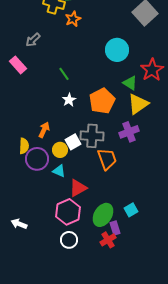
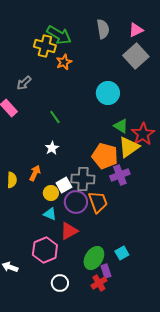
red star: (152, 70) -> (143, 134), moved
white star: (69, 100) -> (52, 148), moved
orange pentagon: (102, 101) -> (105, 156), moved, turned -30
yellow semicircle: (24, 146) -> (12, 180), moved
purple circle: (37, 159) -> (76, 202), moved
pink hexagon: (68, 212) -> (45, 250), moved

